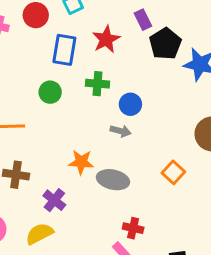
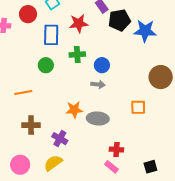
red star: (106, 39) -> (79, 23), turned 30
black pentagon: (165, 44) -> (119, 20), turned 30
orange square: (173, 172) -> (138, 107), turned -35

